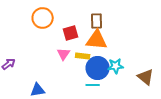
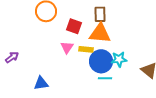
red square: (71, 33) -> (74, 26), turned 35
cyan line: (93, 85) -> (105, 78), moved

